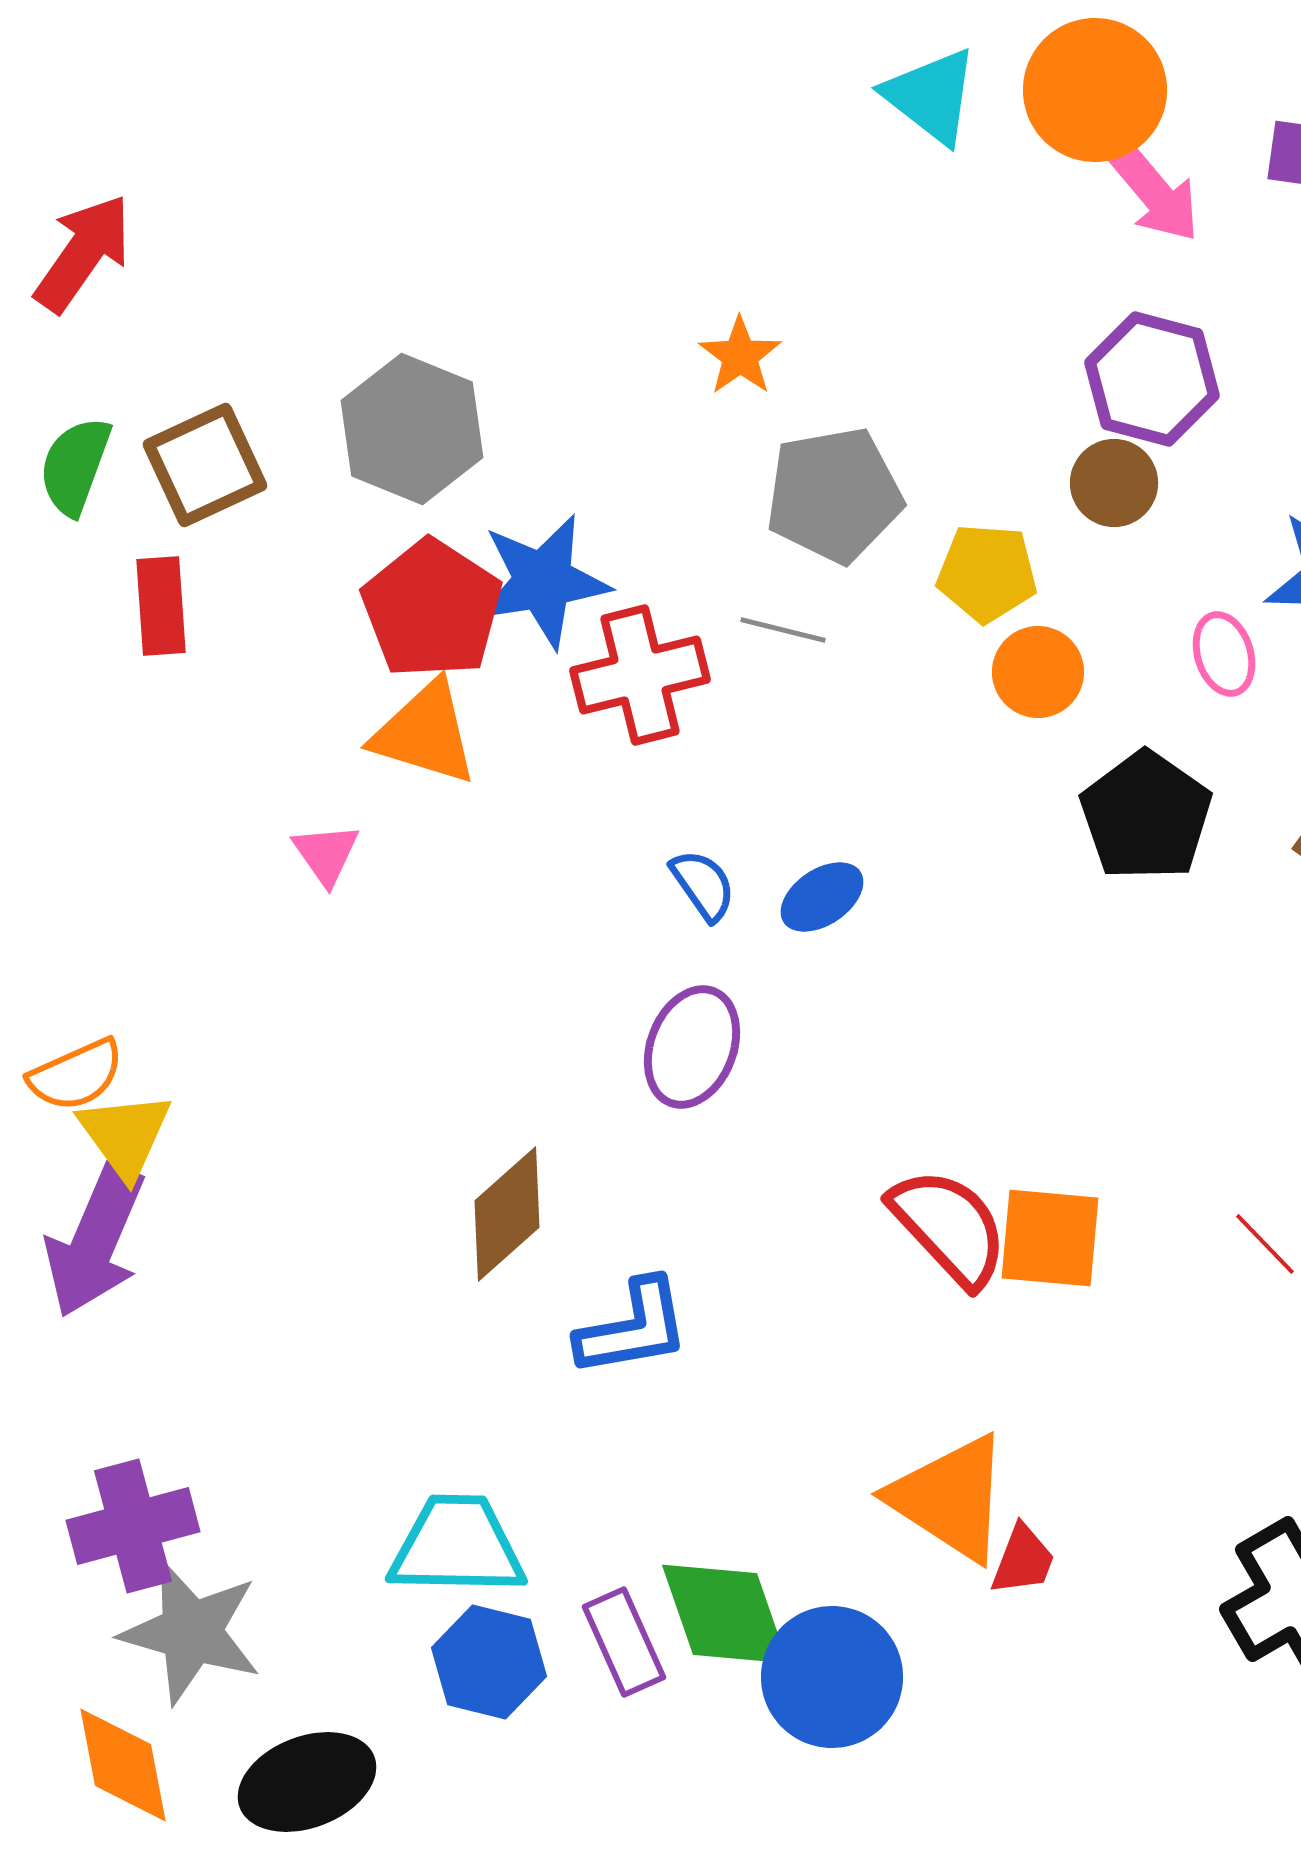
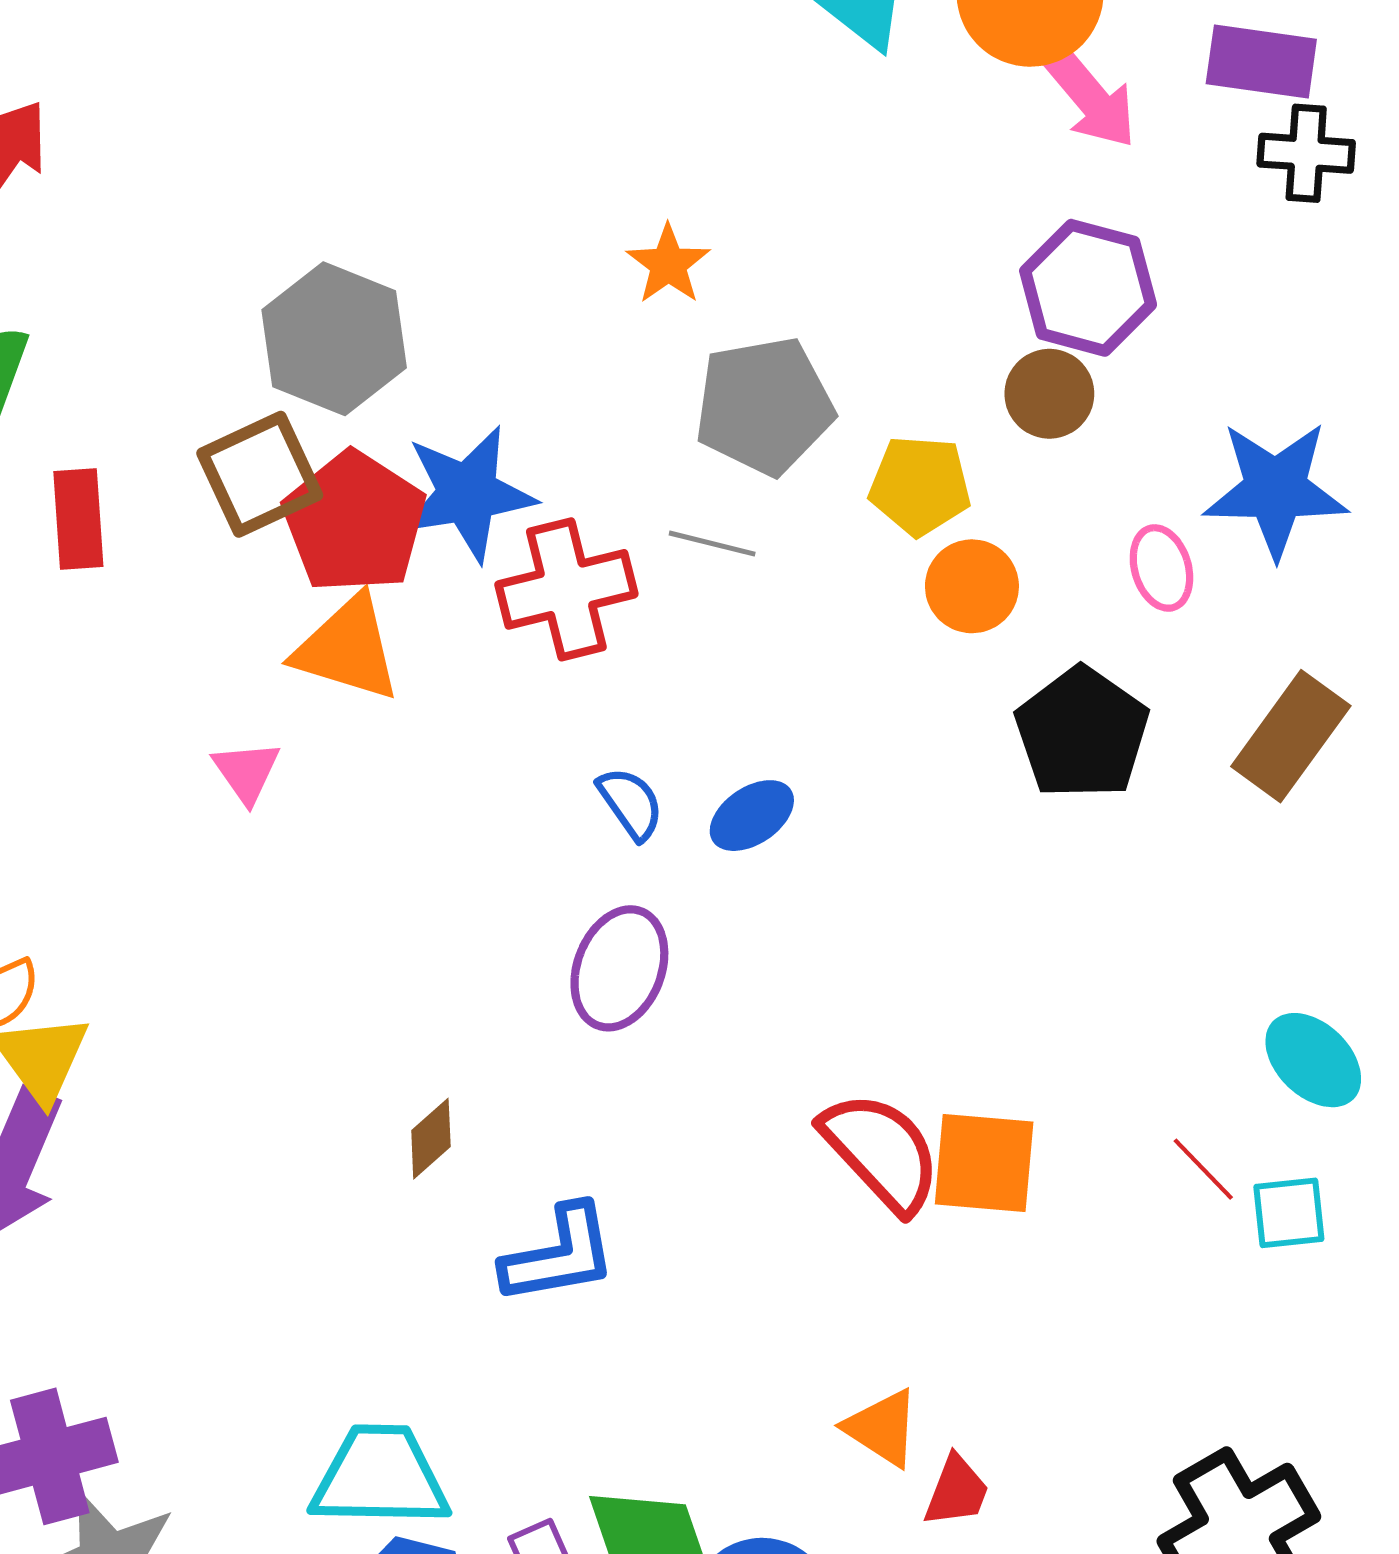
brown square: (205, 465) -> (260, 474), moved
brown diamond: (507, 1214) -> (431, 1139), size x0.6
orange triangle: (950, 1498) -> (882, 1428), size x0.6

